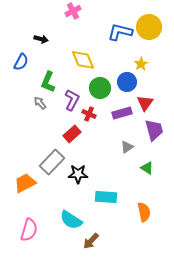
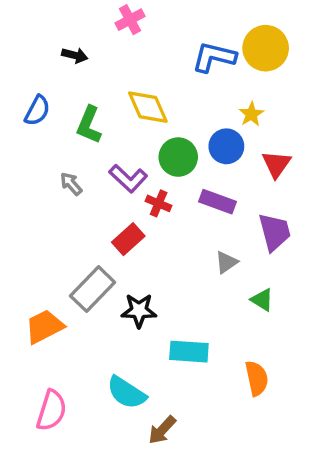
black arrow: (41, 39) -> (75, 55), moved
green L-shape: (48, 82) -> (89, 125), moved
purple L-shape: (72, 100) -> (128, 178), turned 105
red triangle: (145, 103) -> (276, 164), moved
purple rectangle: (122, 113) -> (217, 202), turned 36

